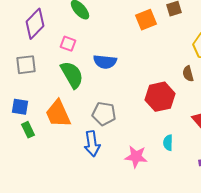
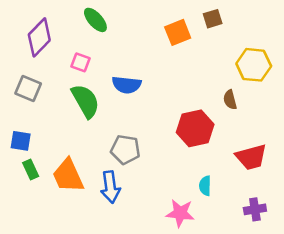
gray square: (26, 65) -> (28, 88), turned 30
orange trapezoid: (58, 114) -> (68, 176), moved
pink star: (136, 157) -> (180, 213), moved

